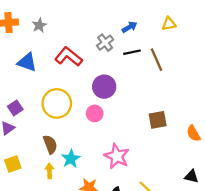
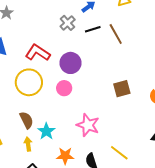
red L-shape: (69, 57) -> (38, 53), moved

